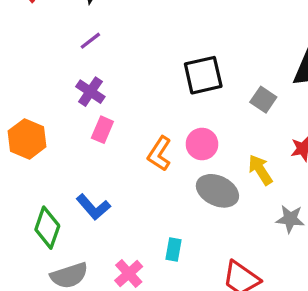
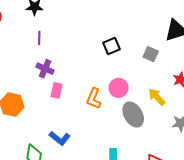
purple line: (90, 41) -> (39, 38), turned -40
black square: (203, 75) -> (111, 46), size x0.7
gray ellipse: (217, 191) -> (133, 115), turned 45

